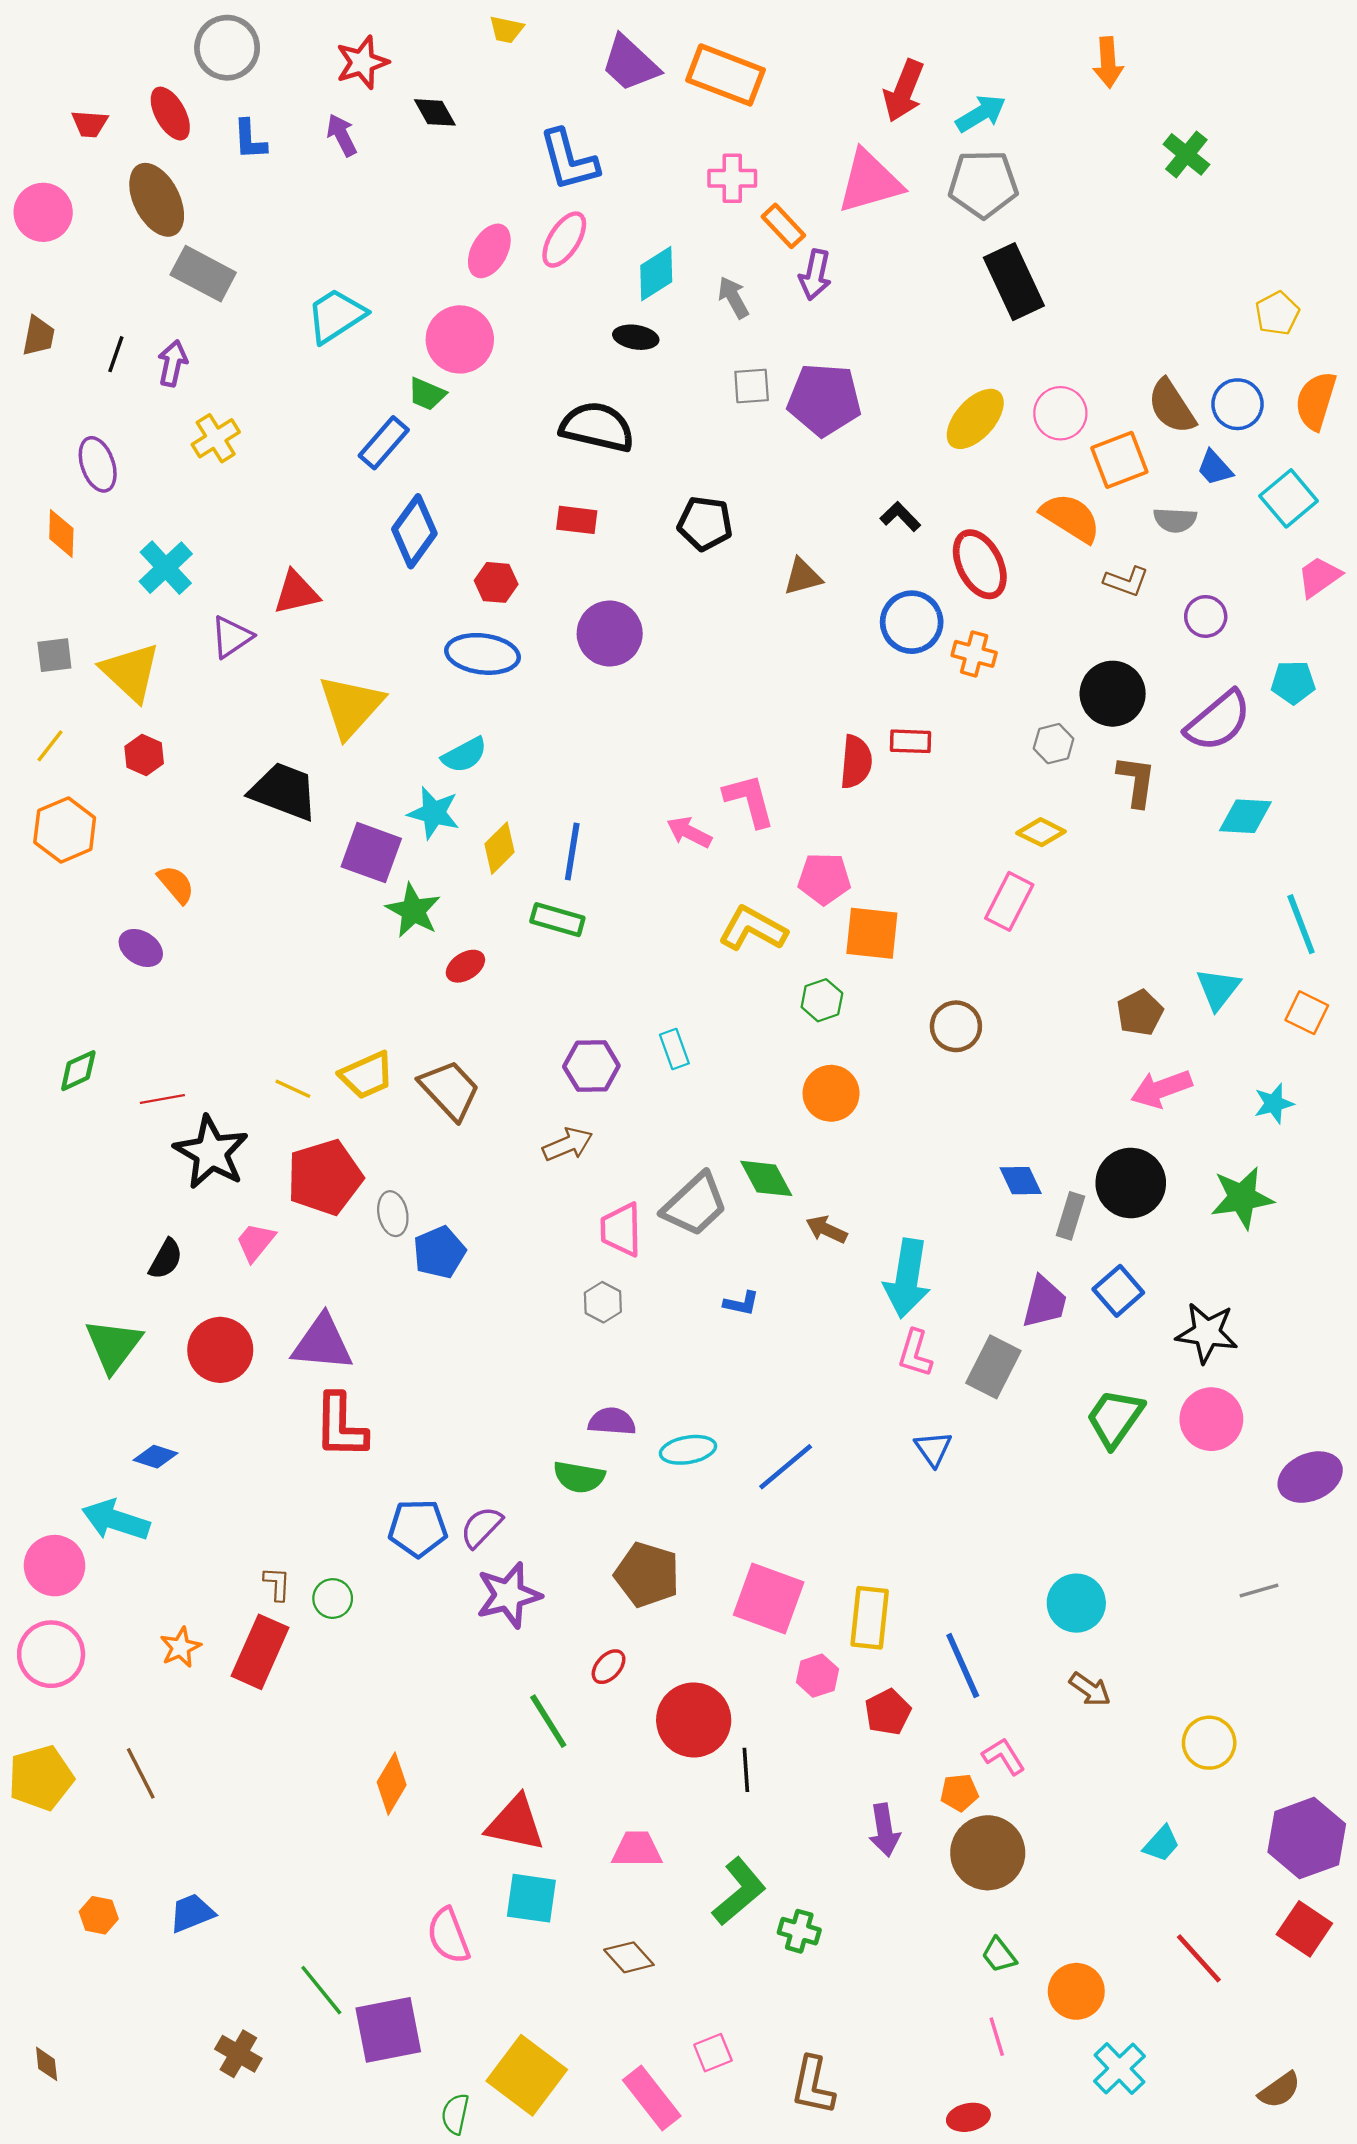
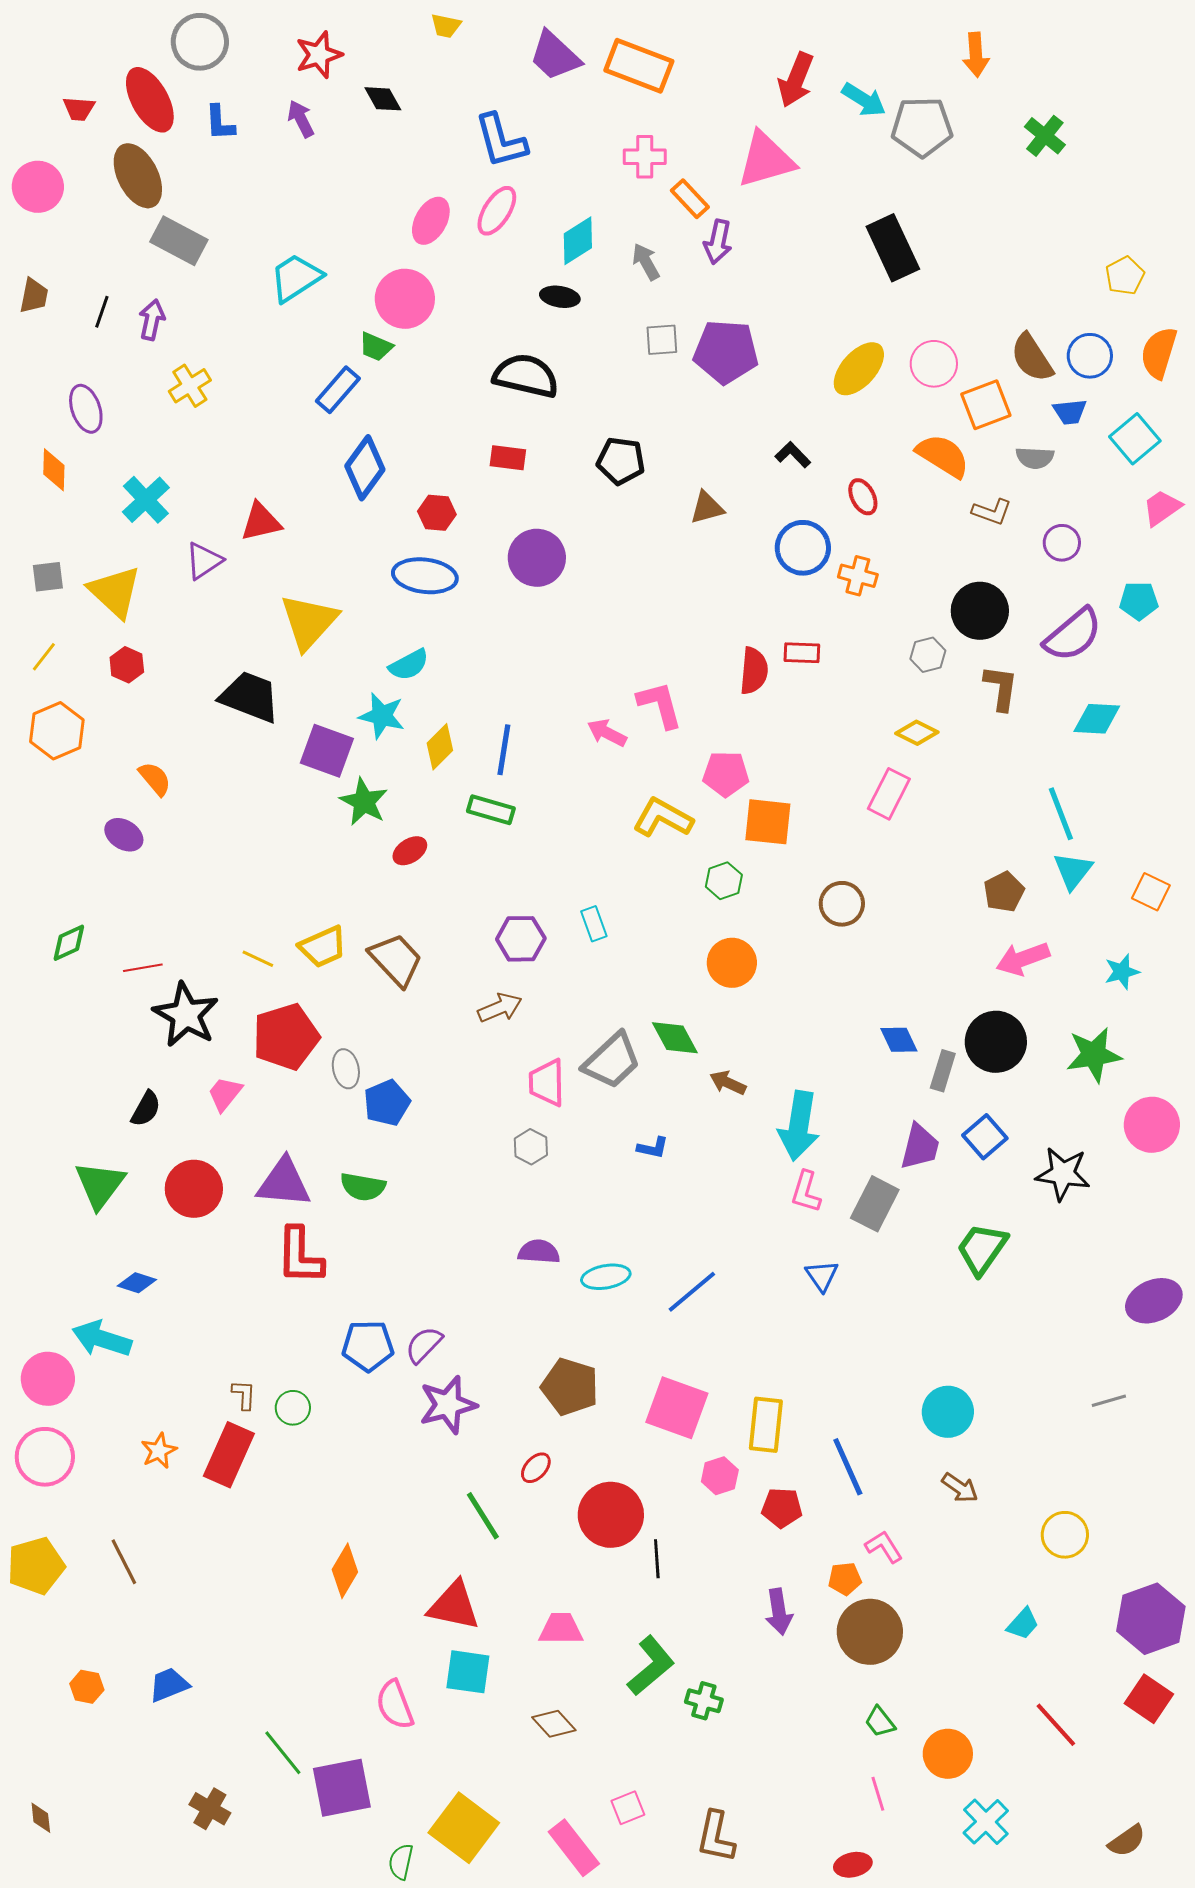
red ellipse: (170, 114) -> (150, 100), size x1.4
cyan arrow: (981, 114) -> (864, 100), turned 63
gray pentagon: (983, 184) -> (922, 127), moved
blue trapezoid: (1215, 468) -> (1070, 412), turned -54
red ellipse: (980, 564) -> (863, 497), size x0.6
cyan line: (1301, 924) -> (1061, 814), moved
pink circle: (1211, 1419) -> (1152, 1125), moved
green semicircle: (579, 1477) -> (363, 1187), moved
red pentagon: (888, 1712) -> (782, 1508), turned 30

